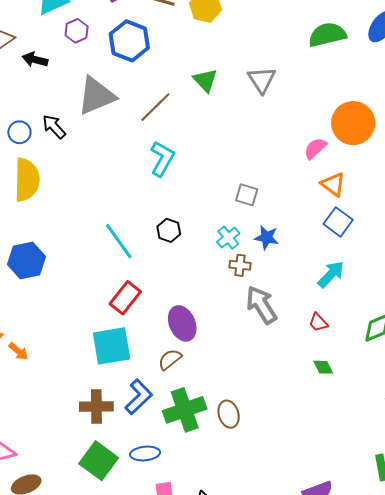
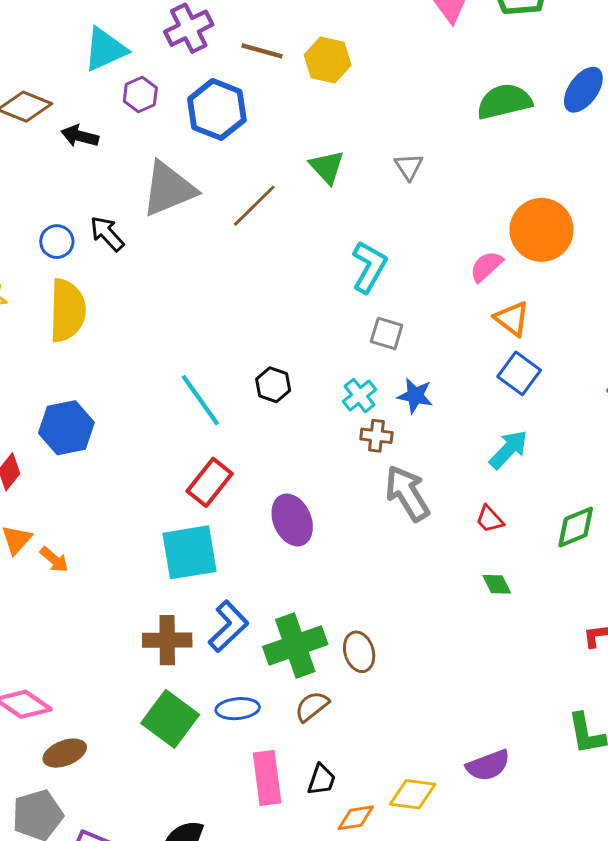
gray triangle: (262, 80) -> (409, 167), size x0.7
cyan L-shape: (162, 159) -> (369, 267), moved
brown semicircle: (170, 359) -> (312, 706), moved

